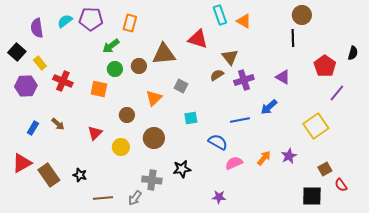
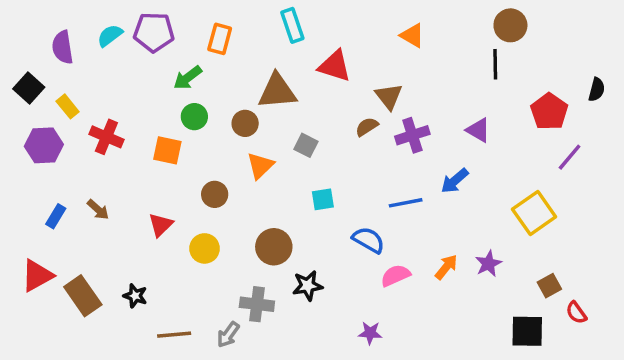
cyan rectangle: (220, 15) -> (292, 25), moved
brown circle: (139, 66) -> (245, 123), moved
brown circle: (154, 138) -> (274, 247), moved

